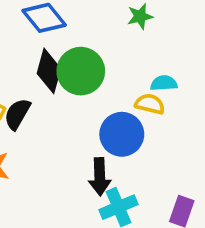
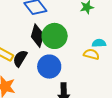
blue circle: (122, 134) -> (49, 67), moved

